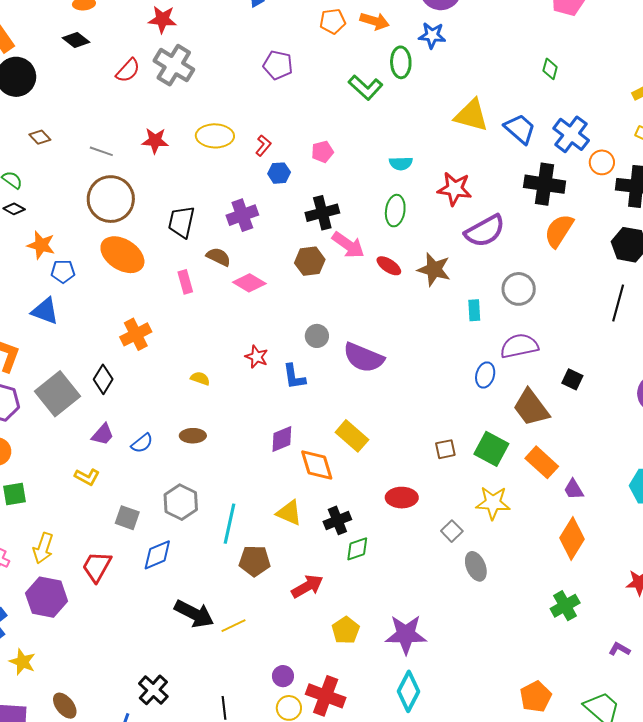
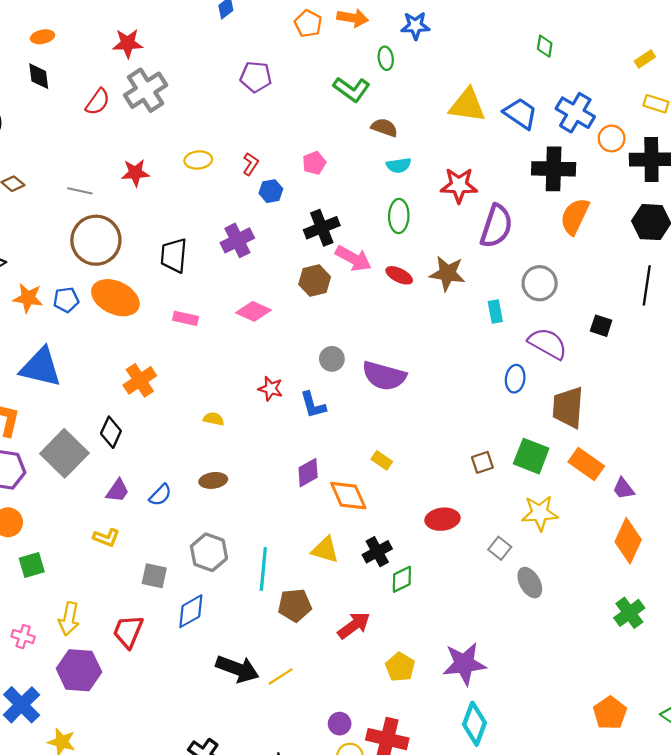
orange pentagon: (333, 21) -> (308, 24), turned -30
black diamond: (76, 40) -> (39, 76), turned 52
green ellipse: (401, 62) -> (386, 58), size x0.7
gray cross: (174, 65) -> (146, 90), turned 33
yellow ellipse: (215, 136) -> (198, 160), size x0.7
purple semicircle: (485, 231) -> (496, 226), turned -36
brown semicircle: (219, 257) -> (384, 128), moved
blue pentagon: (63, 271) -> (66, 300), moved
pink rectangle: (185, 282) -> (185, 318), turned -55
blue triangle: (45, 311) -> (41, 367), size x1.4
purple semicircle: (519, 346) -> (548, 344), turned 48
black square: (572, 379) -> (601, 326), moved
brown trapezoid: (531, 408) -> (568, 407), turned 48
yellow rectangle: (352, 436) -> (382, 460), size x0.6

